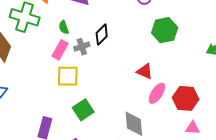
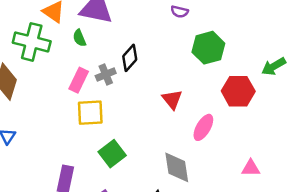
green semicircle: (64, 27) -> (79, 38), moved
red triangle: (145, 71) -> (172, 99), moved, turned 30
red hexagon: (186, 98) -> (238, 91), moved

